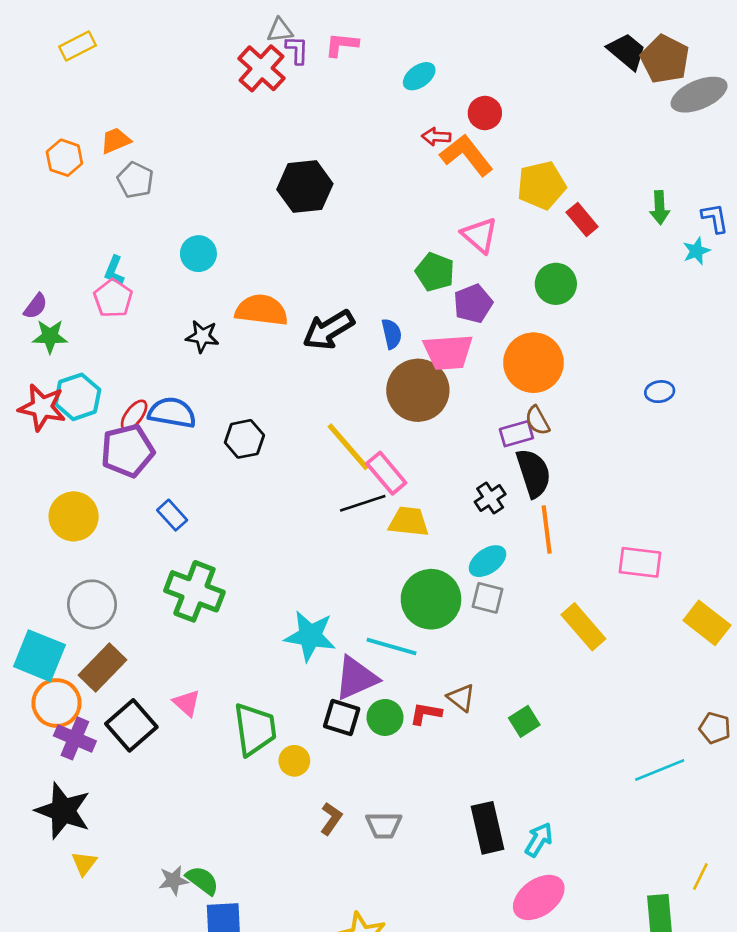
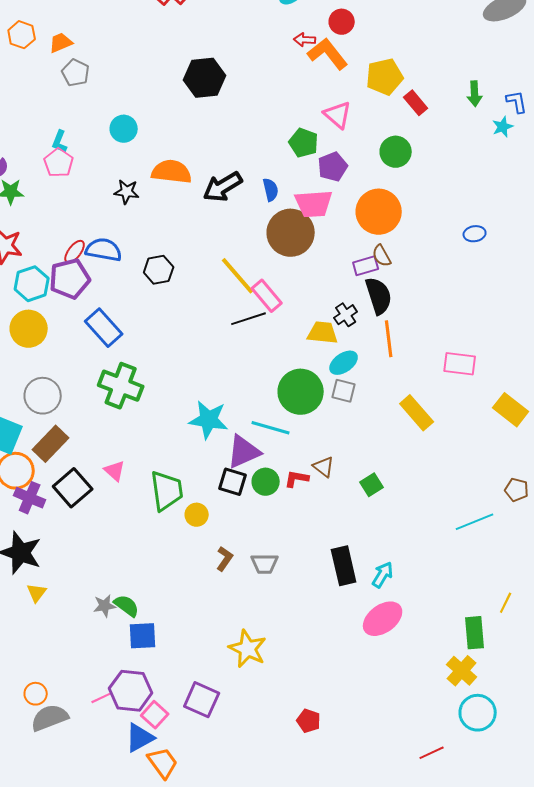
orange hexagon: (64, 158) -> (22, 35), moved
cyan hexagon: (78, 397) -> (32, 284), moved
blue rectangle: (172, 515) -> (104, 328), size x1.6
yellow trapezoid: (409, 522) -> (323, 333), moved

